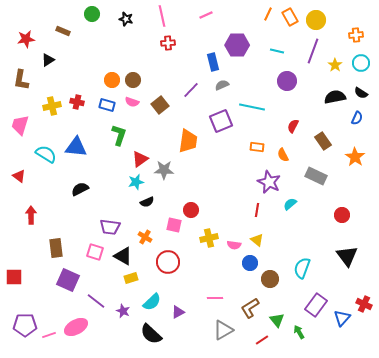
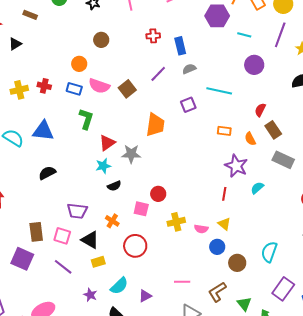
red cross: (168, 43) -> (153, 36), moved
purple hexagon: (237, 45) -> (217, 16), moved
brown circle: (133, 80) -> (101, 40), moved
pink semicircle: (132, 102) -> (99, 86), size x1.5
purple square: (221, 121) -> (188, 105), size x0.7
brown rectangle: (323, 141) -> (273, 130), moved
brown rectangle: (56, 248) -> (36, 232), moved
purple square: (68, 280) -> (22, 259), moved
purple line: (96, 301) -> (63, 267), moved

